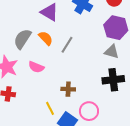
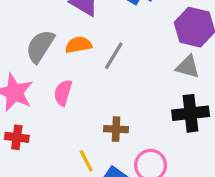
orange semicircle: (46, 38) -> (78, 45), turned -56
pink semicircle: (36, 67) -> (63, 93), turned 84

